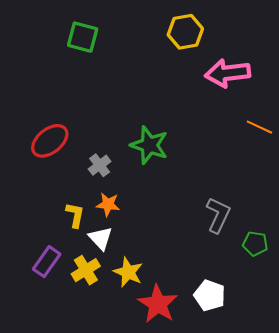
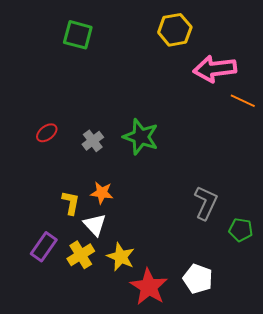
orange line: (259, 127) -> (243, 101), moved
red ellipse: (50, 141) -> (47, 133), size x0.6
gray cross: (100, 165) -> (93, 141), moved

